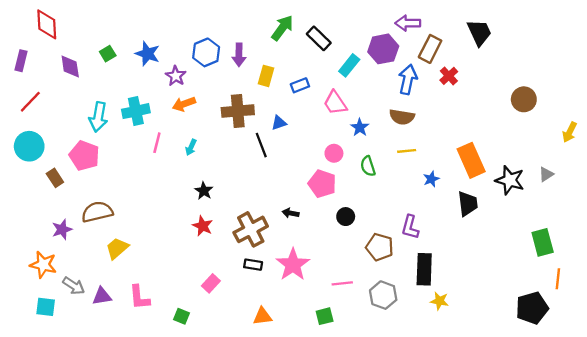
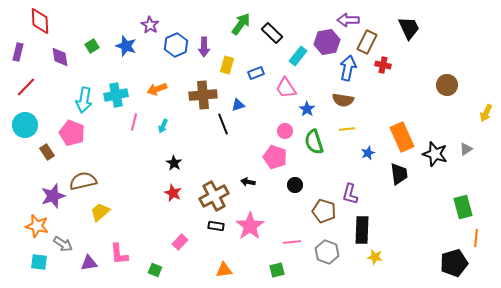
purple star: (176, 76) -> (150, 25), moved
red cross: (449, 76) -> (383, 65), turned -35
green semicircle: (368, 166) -> (314, 142), size x1.4
purple star: (62, 229) -> (53, 196), size x1.4
purple triangle: (102, 296) -> (89, 263), moved

